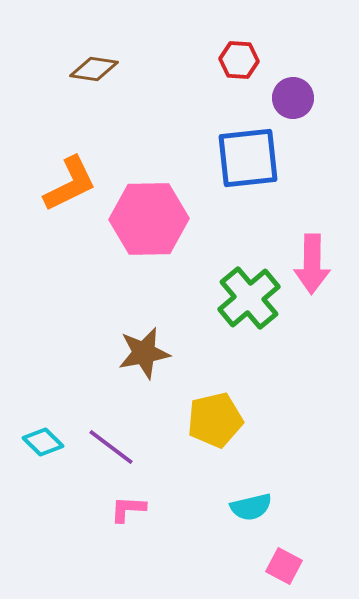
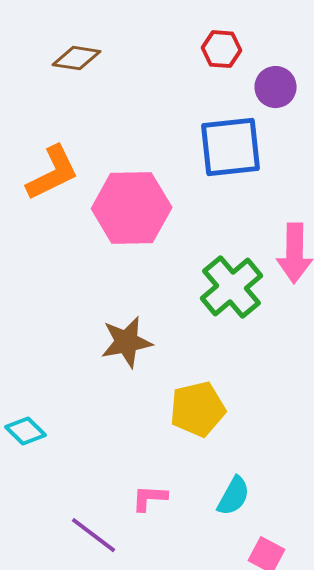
purple line: (111, 447) -> (94, 535), moved
cyan semicircle: (251, 507) -> (234, 496), turned -48
pink L-shape: (128, 509) -> (150, 498), moved

